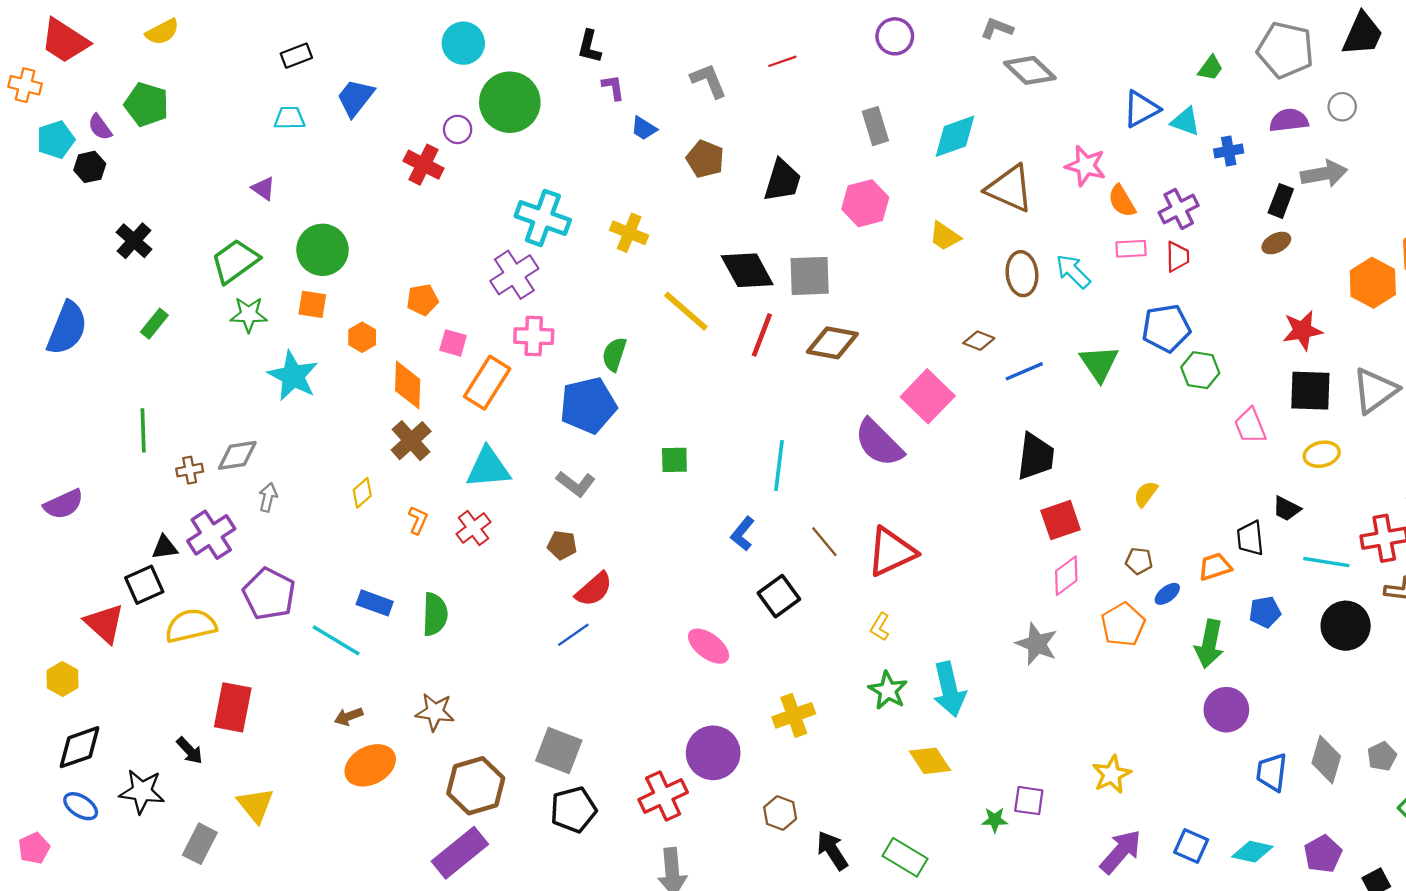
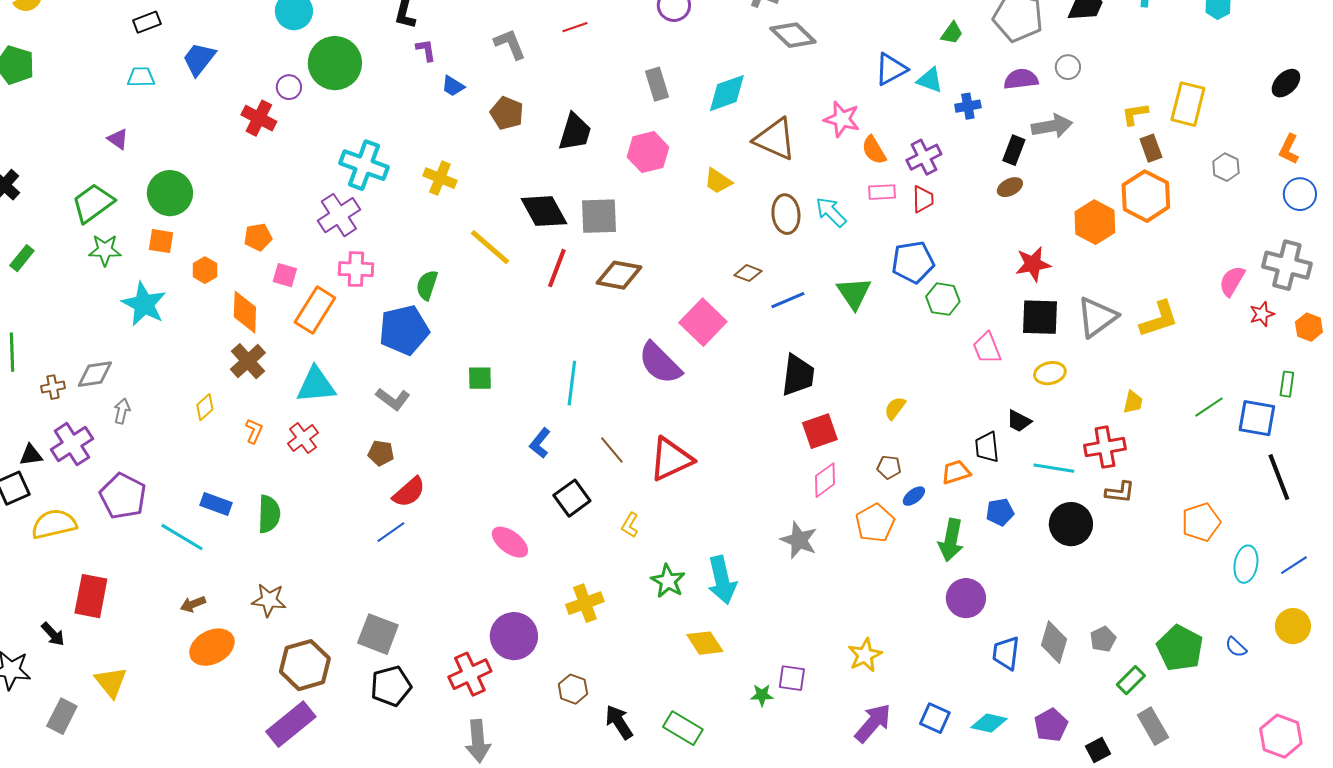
yellow L-shape: (880, 627) -> (630, 525), moved

